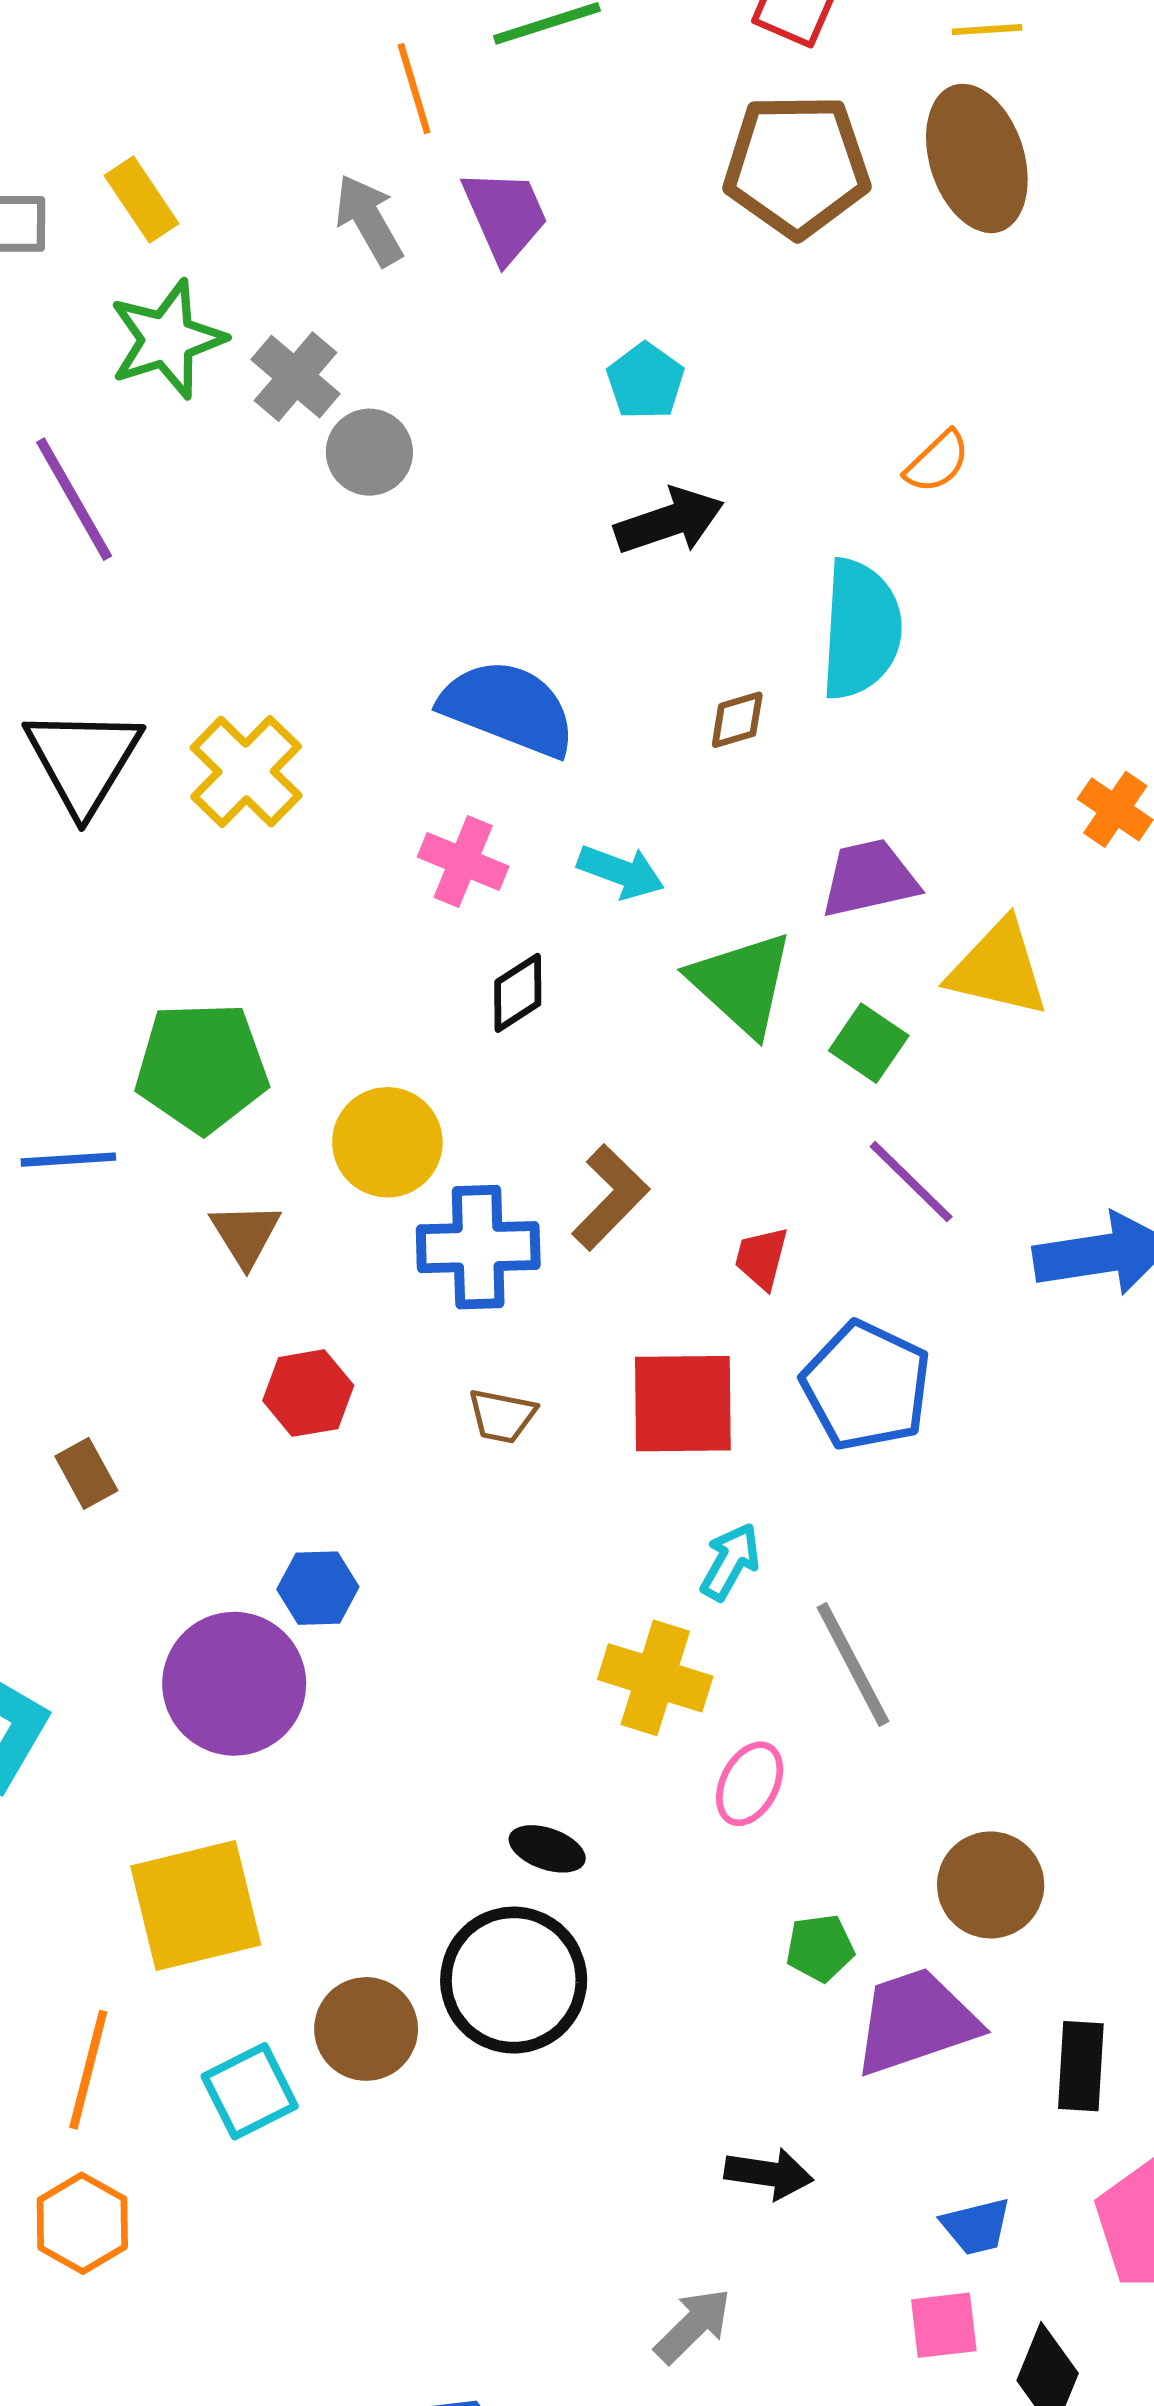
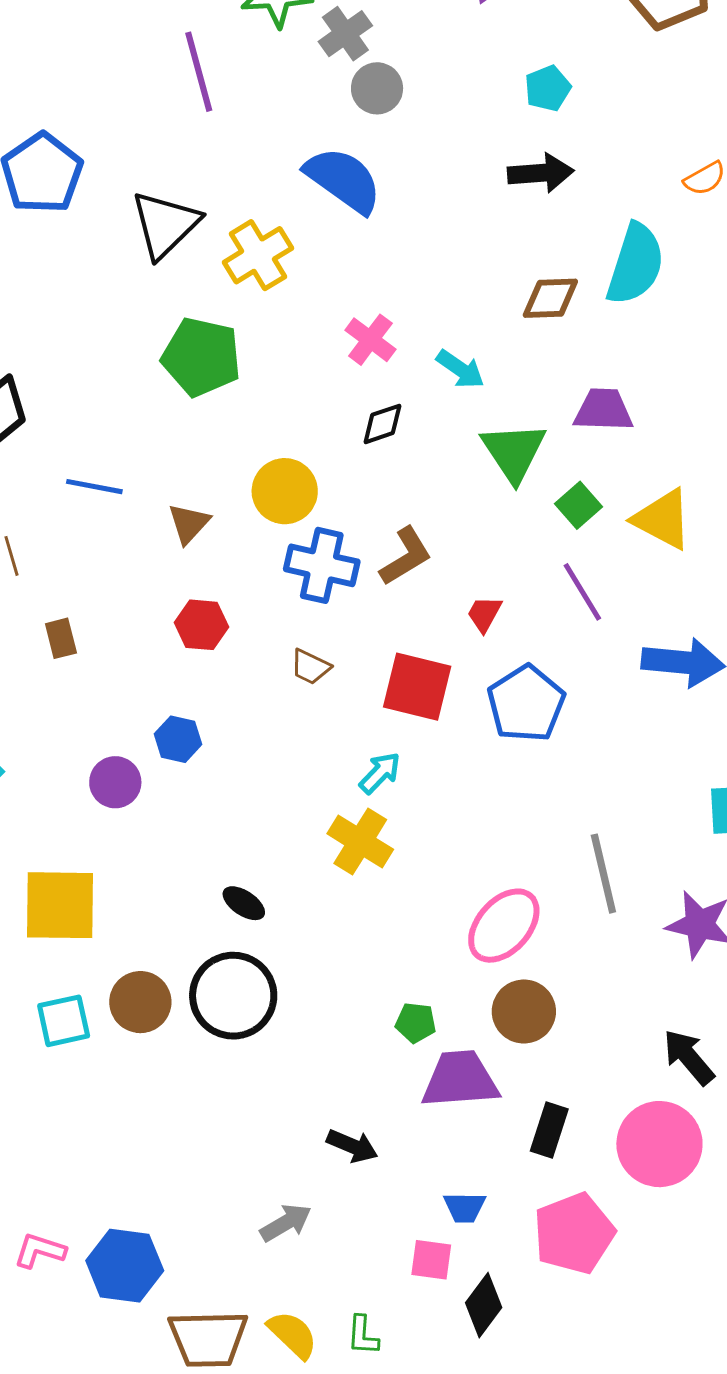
blue semicircle: (508, 708) -> (343, 180), moved
brown diamond: (737, 720) -> (550, 298), size x1.5
yellow triangle: (998, 968) -> (663, 519), moved
green pentagon: (202, 1067) -> (201, 357), moved
blue line: (68, 1160) -> (94, 487), moved
cyan arrow: (730, 1562) -> (380, 773), moved
gray line: (853, 1664) -> (603, 874), moved
purple circle: (234, 1684) -> (115, 782), size x0.6
pink ellipse: (750, 1784) -> (504, 926), moved, size x1.6
black ellipse: (547, 1849) -> (244, 903), moved

